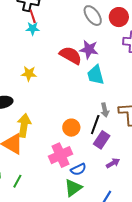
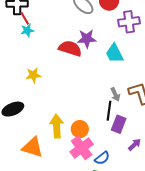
cyan trapezoid: (96, 75) -> (114, 53), moved
yellow arrow: (24, 125) -> (57, 126), moved
orange circle: (71, 128) -> (80, 129), moved

